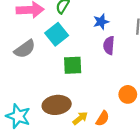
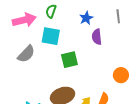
cyan square: (57, 34) -> (51, 36), turned -30

